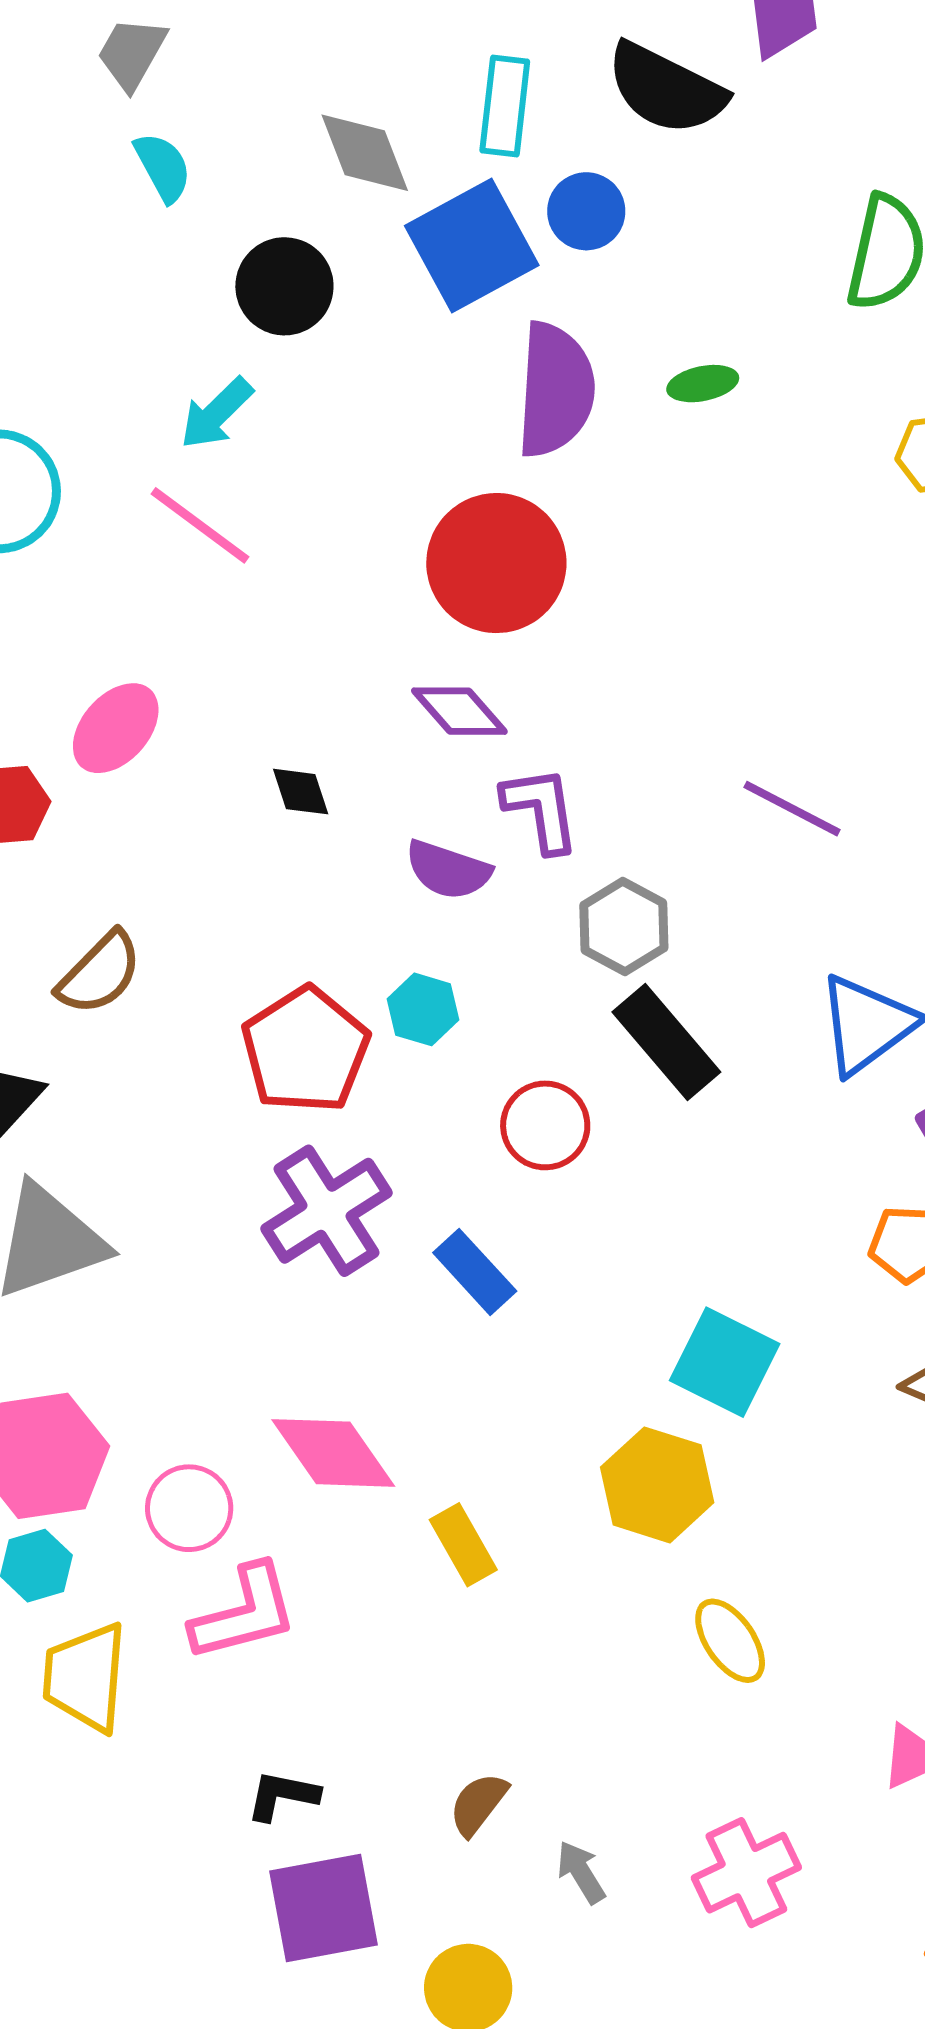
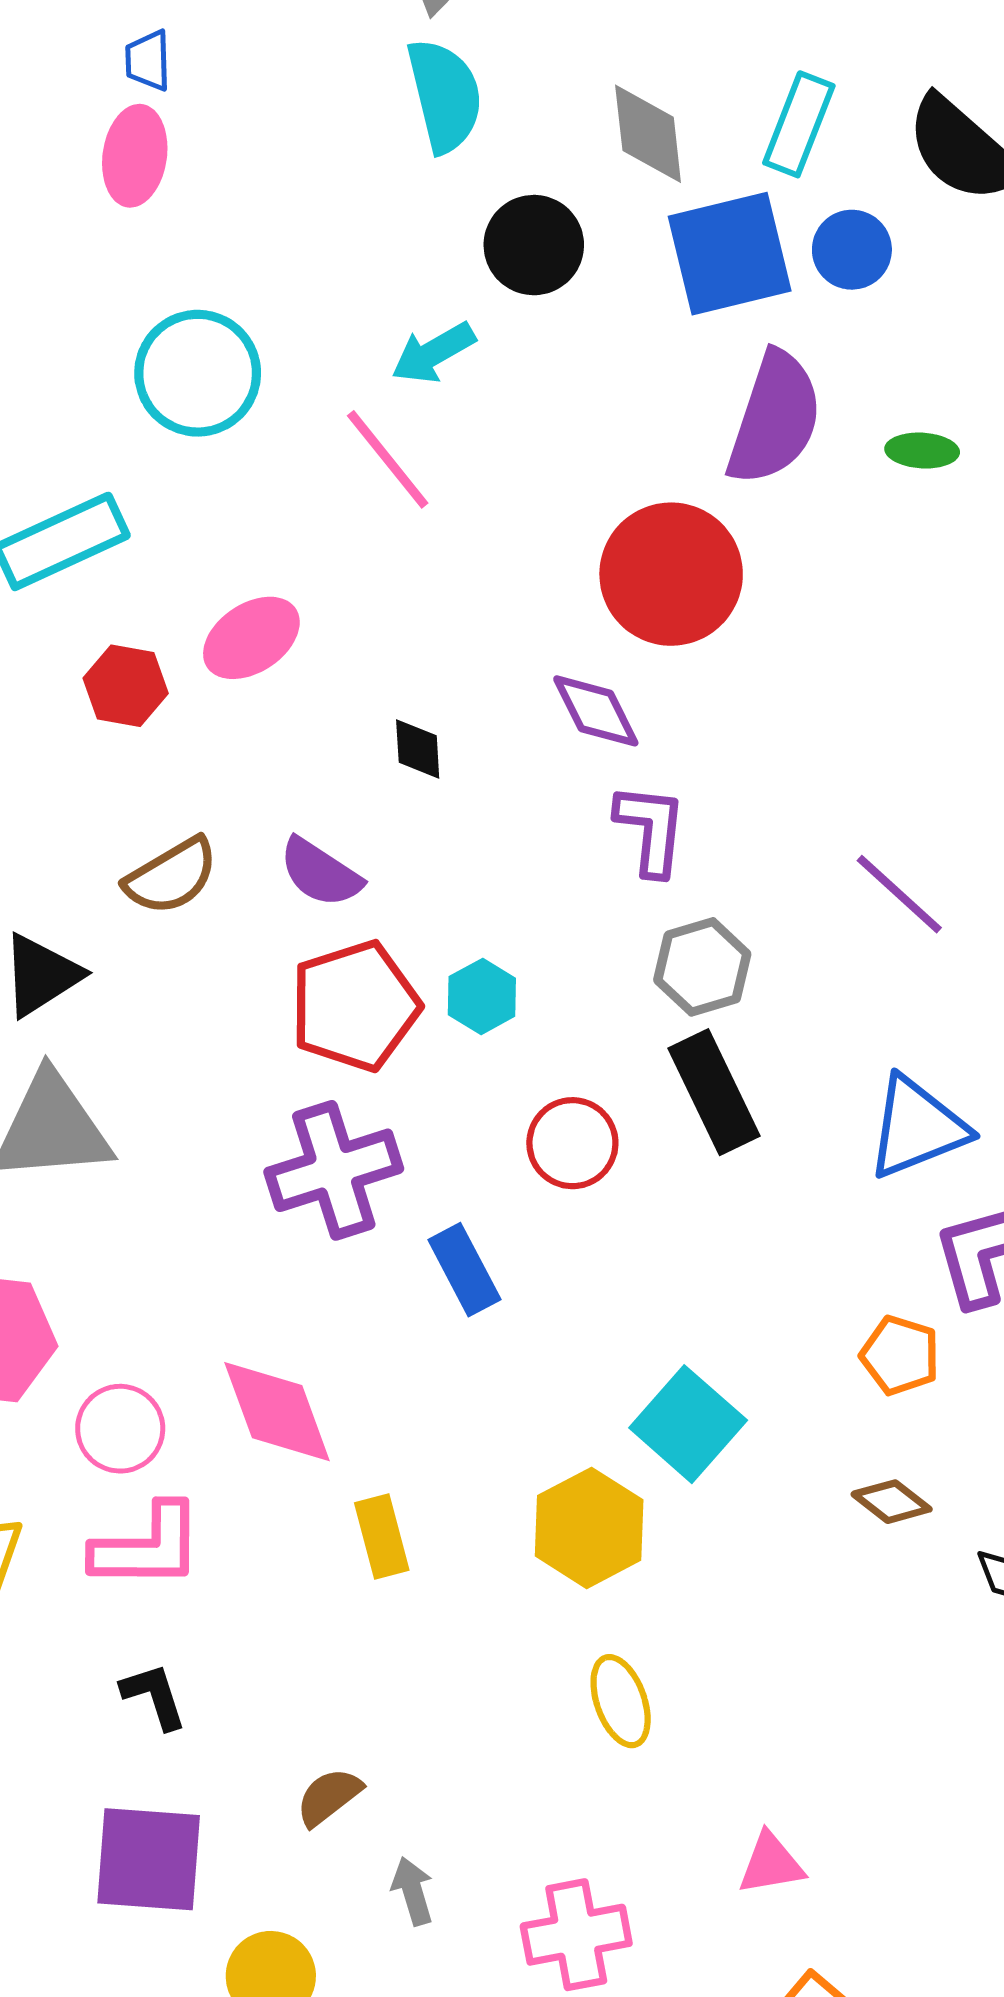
cyan semicircle: (163, 167) -> (445, 95), size x1.5
purple semicircle: (448, 870) -> (320, 873), moved
black L-shape: (282, 1795) -> (154, 1696), moved, turned 46

